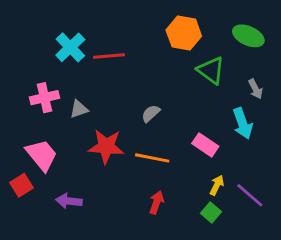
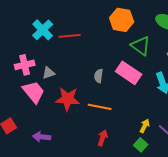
gray semicircle: (151, 113) -> (99, 76), turned -40
pink rectangle: (205, 145) -> (129, 73), moved, size x1.4
pink trapezoid: (42, 155) -> (34, 92), moved

